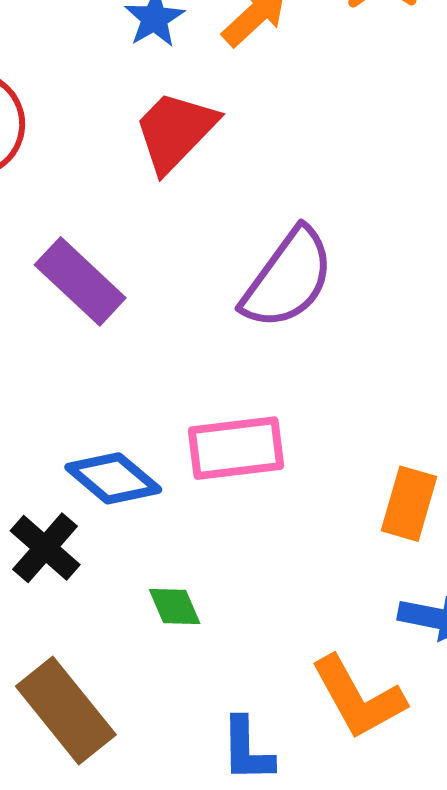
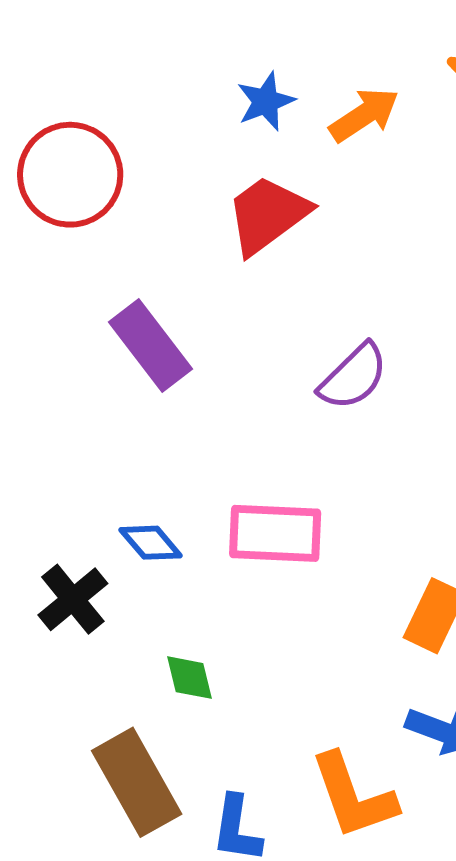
purple semicircle: (288, 279) -> (353, 377), size x0.7
blue diamond: (113, 478) -> (151, 543), size x0.7
brown rectangle: (66, 711) -> (137, 782), moved

